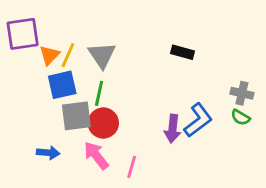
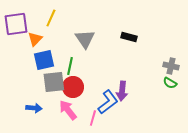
yellow line: (68, 55) -> (51, 18), moved
gray triangle: (102, 55) -> (85, 39), moved
blue L-shape: (198, 120) -> (108, 102), moved

